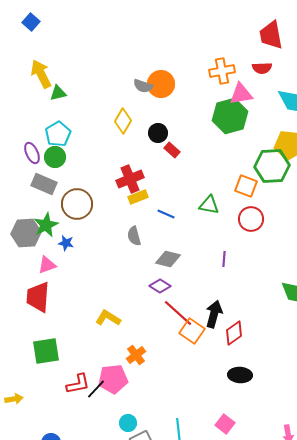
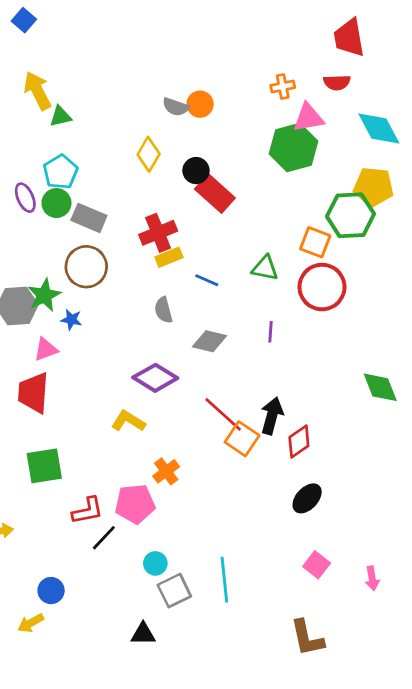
orange cross: (222, 71) -> (283, 87), size x0.7
orange circle: (161, 84) -> (200, 104), size x0.7
red rectangle: (172, 150) -> (215, 194), size x1.8
gray rectangle: (44, 184) -> (89, 218), moved
red circle: (251, 219) -> (322, 287), size x1.4
purple line: (224, 259) -> (271, 332), moved
purple diamond: (160, 286) -> (155, 378), moved, size x1.5
black ellipse: (240, 375) -> (307, 498), turned -50
black line: (96, 389) -> (104, 538), moved
pink square: (225, 424) -> (317, 565), moved

